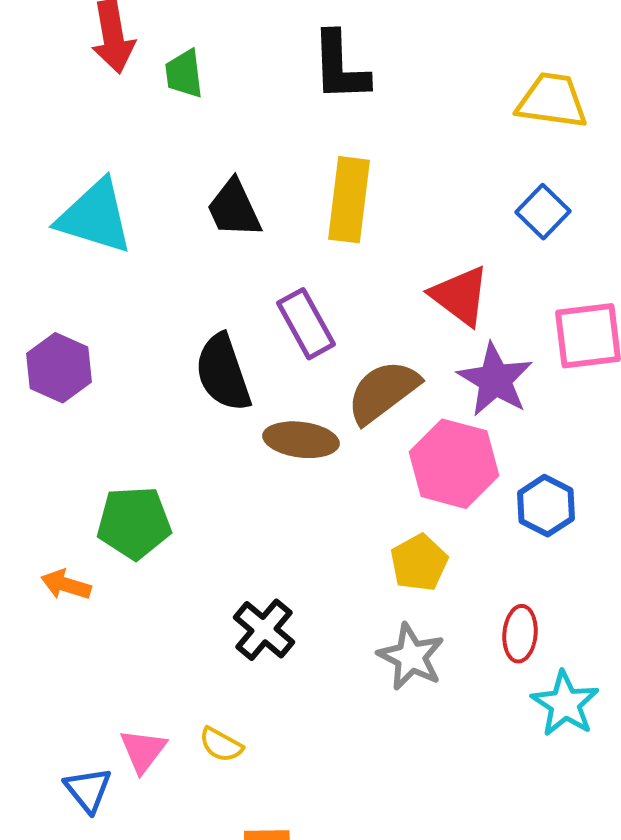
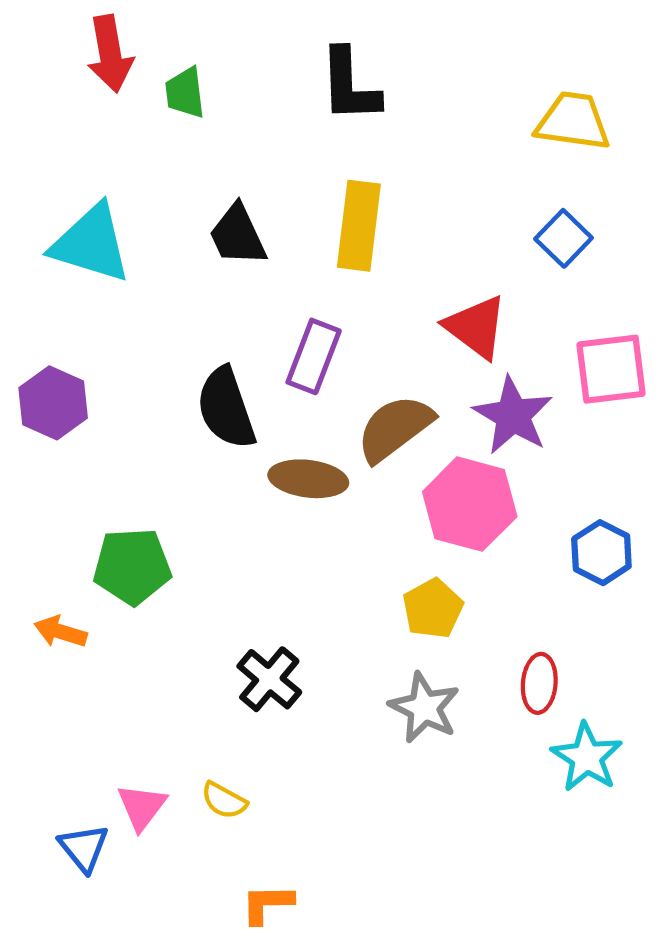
purple rectangle: (306, 324) -> (314, 356), turned 50
blue hexagon: (546, 506) -> (601, 553), moved

